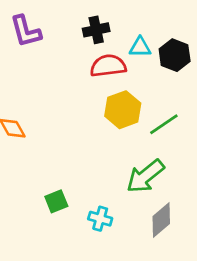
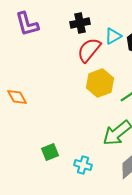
cyan triangle: (140, 47) -> (113, 36), turned -30
red semicircle: (108, 66) -> (89, 50), turned -44

